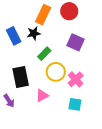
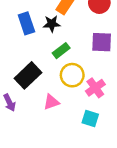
purple square: (75, 42) -> (102, 42), turned -30
black rectangle: (21, 77) -> (28, 75), turned 50

